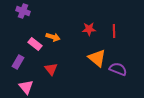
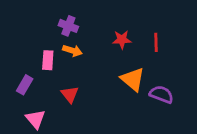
purple cross: (23, 11) -> (68, 26), moved
pink rectangle: (35, 44) -> (48, 60), turned 56

